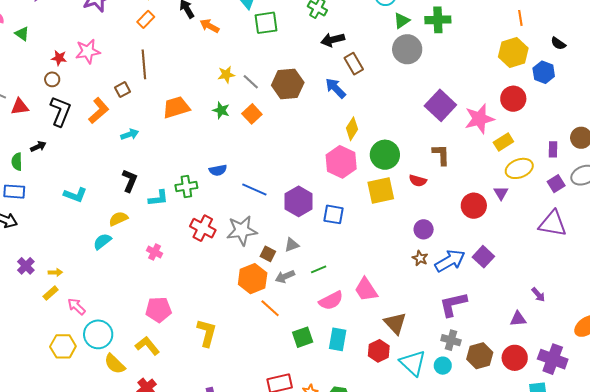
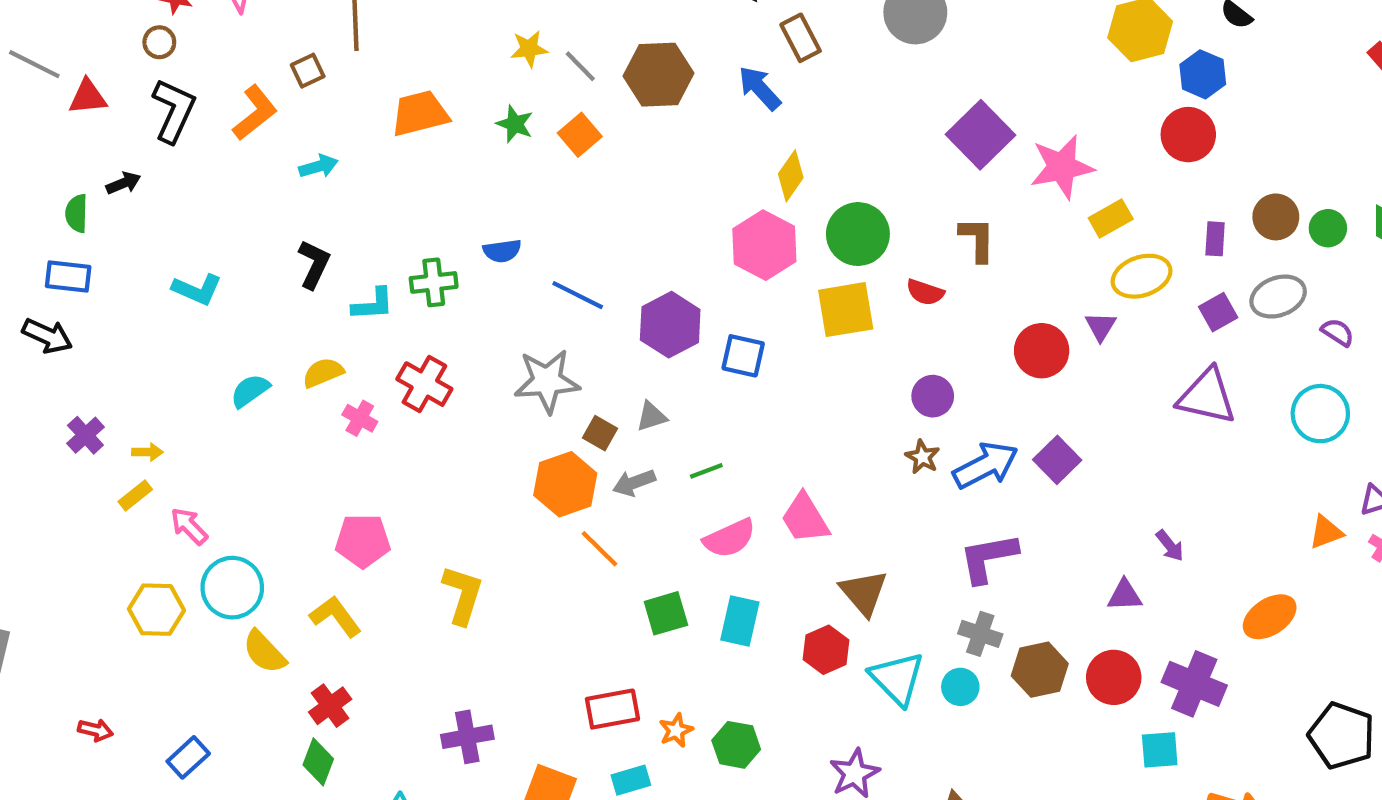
red circle: (513, 99) -> (1188, 135), moved
yellow semicircle: (118, 219) -> (323, 373), moved
red cross: (203, 228) -> (424, 384), moved

